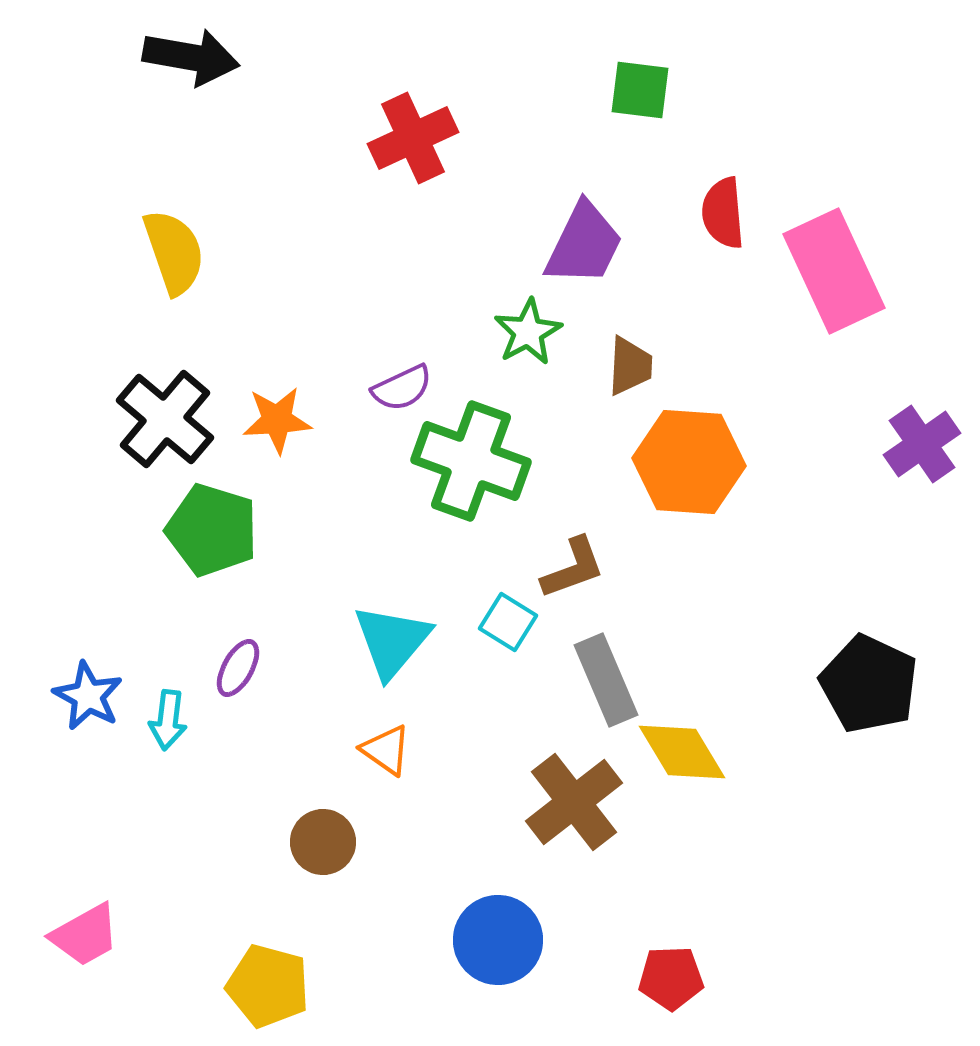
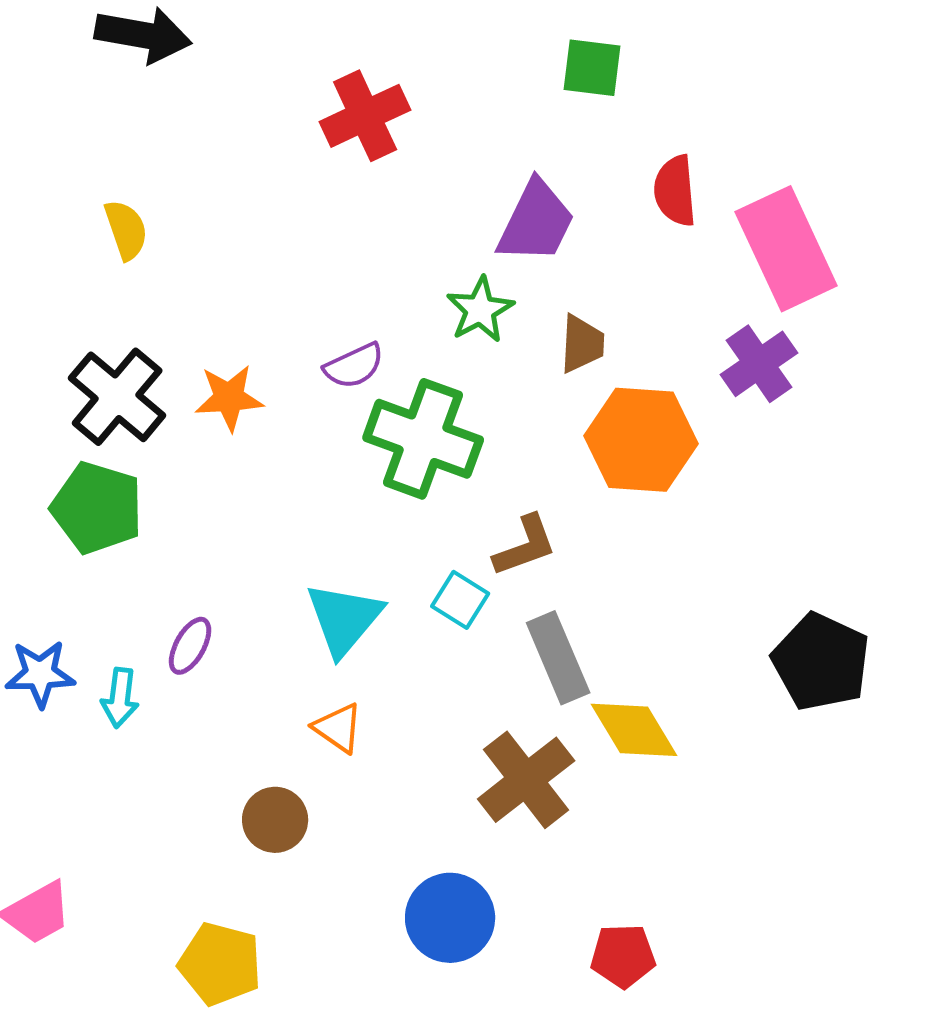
yellow semicircle: (174, 252) -> (126, 230), size x0.7
purple cross: (922, 444) -> (759, 364), moved
green pentagon: (212, 530) -> (97, 508), moved
blue star: (88, 696) -> (40, 674), turned -30

